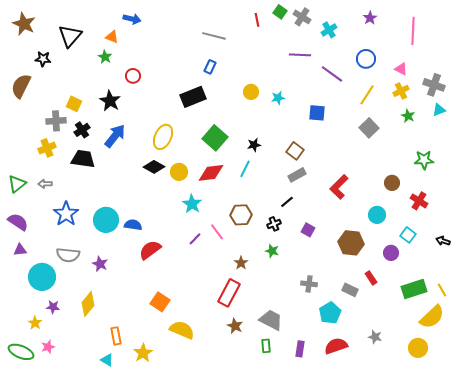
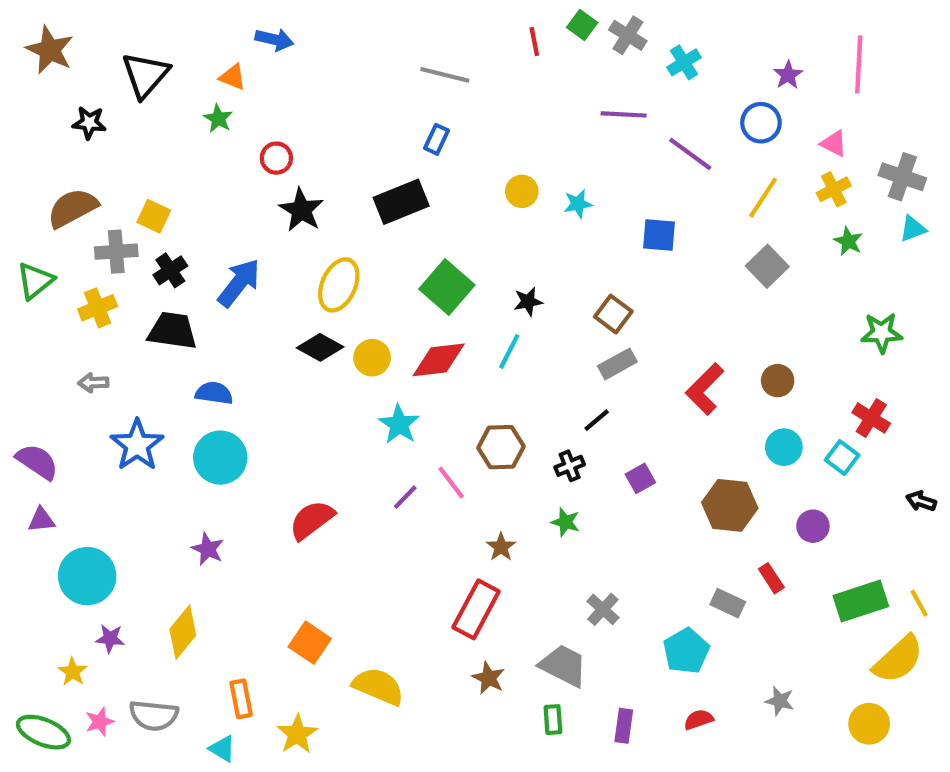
purple star: (370, 18) -> (788, 75), moved
brown semicircle: (21, 86) -> (73, 208), moved, turned 35
black star: (110, 101) -> (301, 210), moved
brown circle: (392, 183) -> (778, 381), moved
green triangle: (17, 184) -> (35, 281), moved
blue semicircle: (133, 225) -> (214, 393), moved
purple square: (308, 230) -> (640, 478), turned 32
cyan square: (408, 235) -> (842, 458), moved
gray semicircle: (68, 255) -> (154, 715), moved
gray cross: (309, 284) -> (603, 609), moved, turned 35
orange square: (160, 302) -> (310, 643), moved
red semicircle: (336, 346) -> (699, 720), size x0.6

